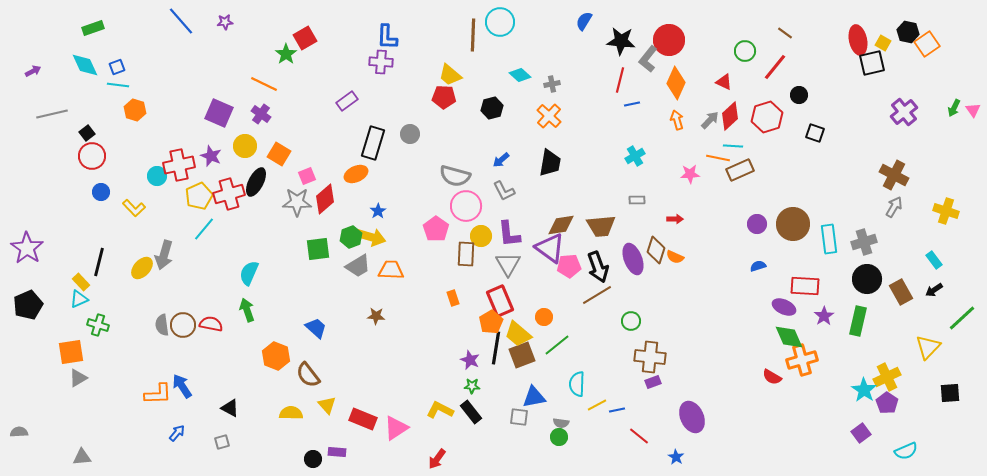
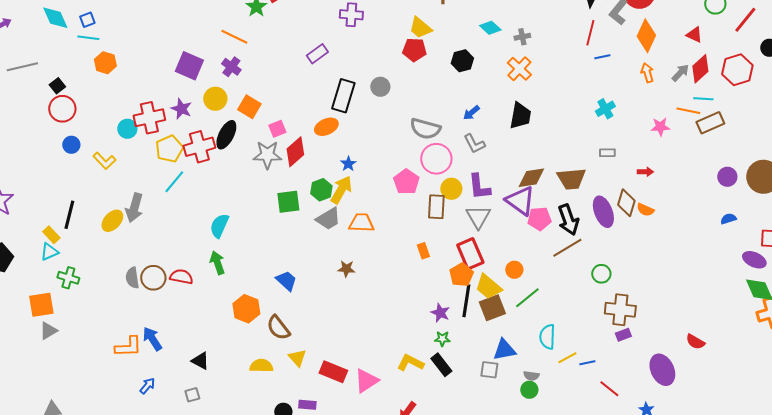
yellow arrow: (371, 237) -> (341, 190), turned -76
red semicircle: (772, 377) -> (695, 342), moved

